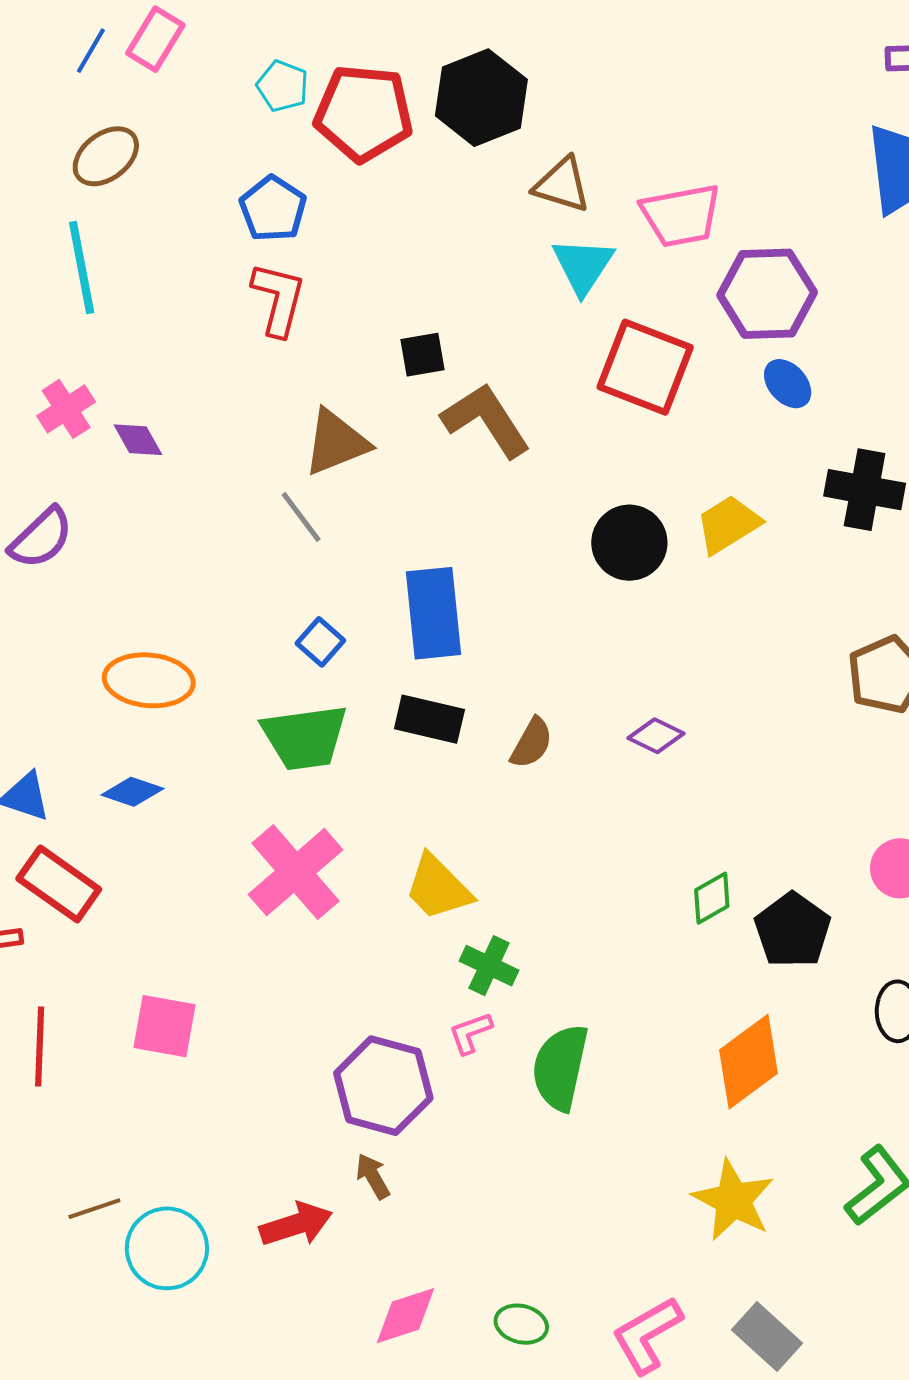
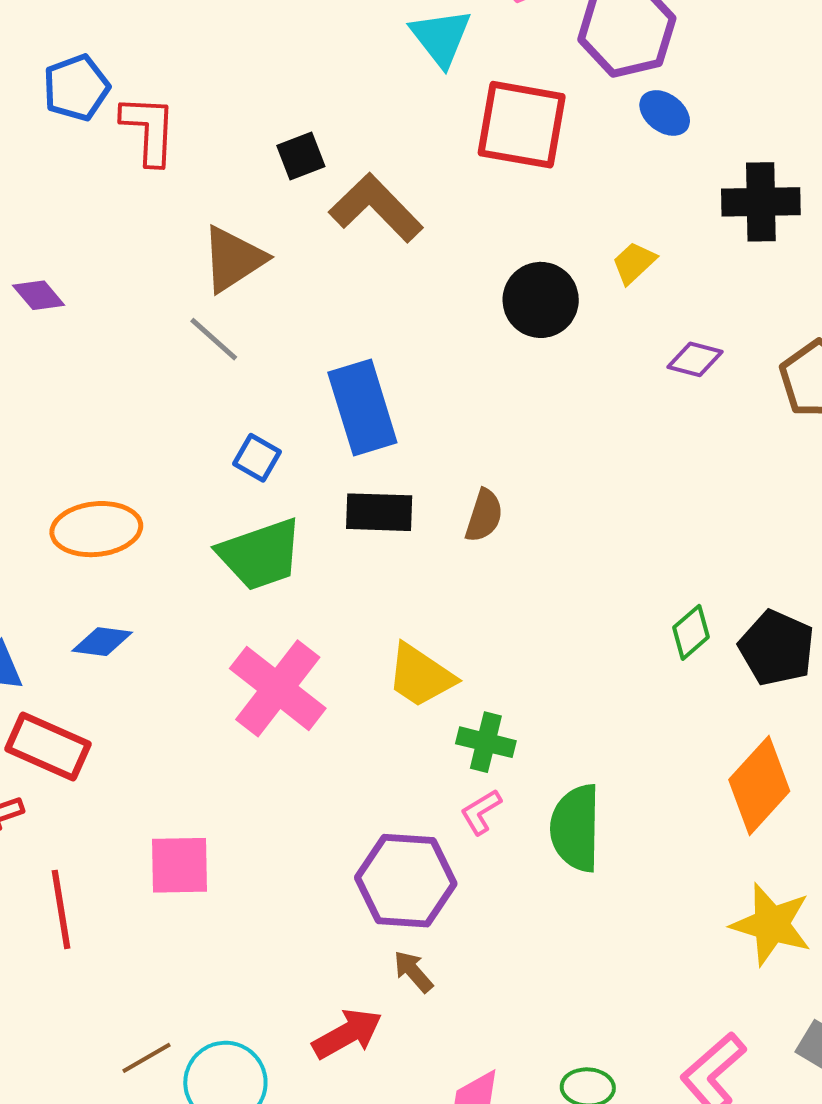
blue pentagon: (273, 209) -> (76, 88), moved, turned 30
yellow trapezoid: (728, 524) -> (634, 263), size x0.7
purple diamond: (656, 736) -> (695, 359), moved

